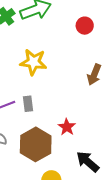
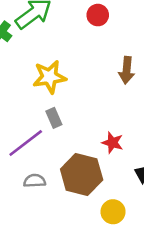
gray rectangle: (28, 104) -> (54, 118), moved

